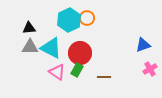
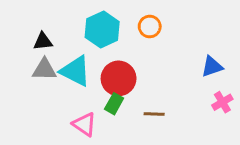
orange circle: (87, 18) -> (150, 27), moved
pink triangle: (57, 72) -> (84, 124), moved

